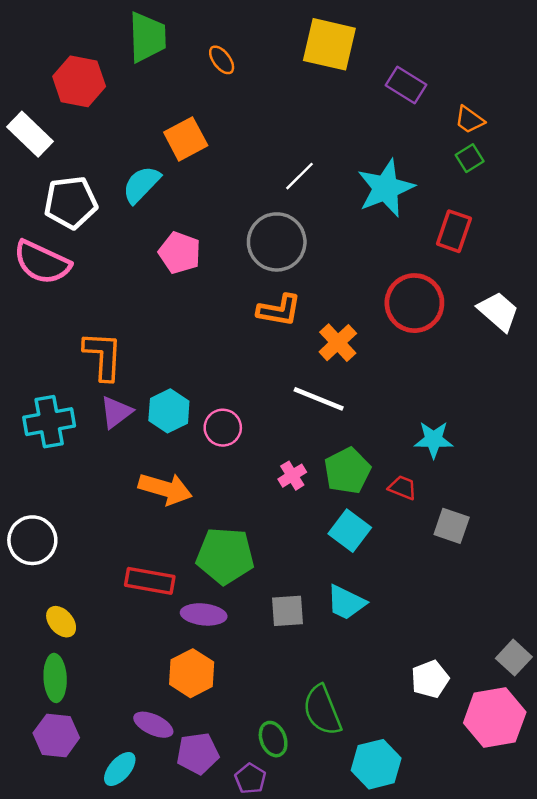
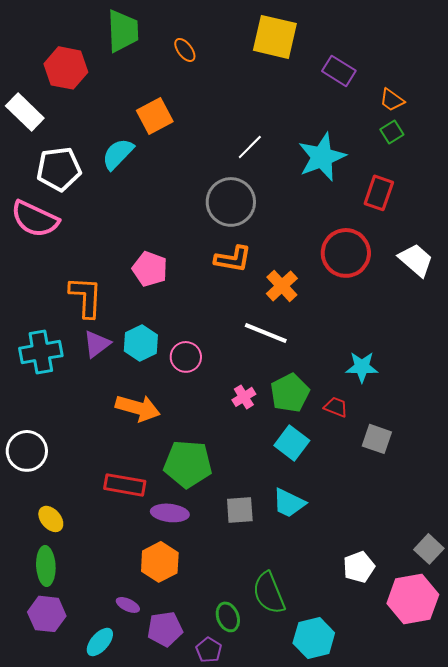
pink pentagon: (180, 253) -> (150, 269), moved
purple ellipse: (153, 725) -> (128, 605), size x0.7

